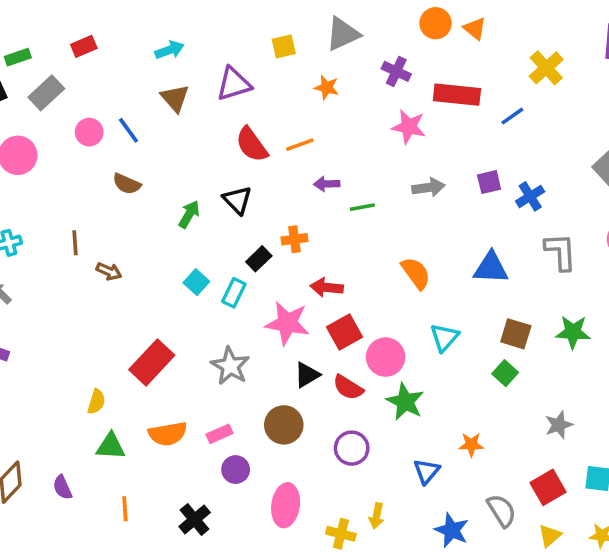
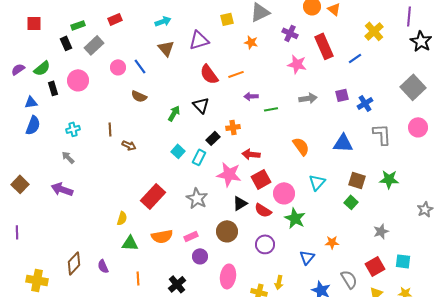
red rectangle: (457, 95) -> (324, 46), turned 60

